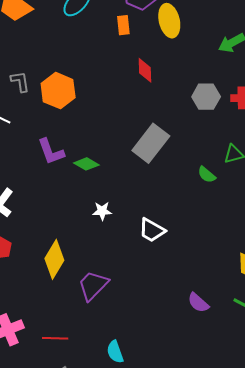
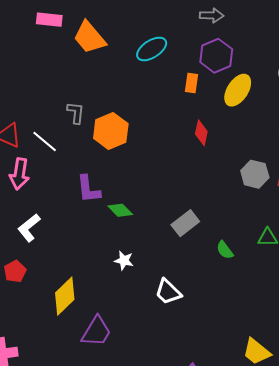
yellow ellipse: (169, 21) -> (238, 90), turned 32
gray rectangle: (151, 143) -> (185, 223), moved, size x0.7
green semicircle: (207, 175) -> (225, 250), moved
purple trapezoid: (93, 285) -> (96, 331), turned 152

